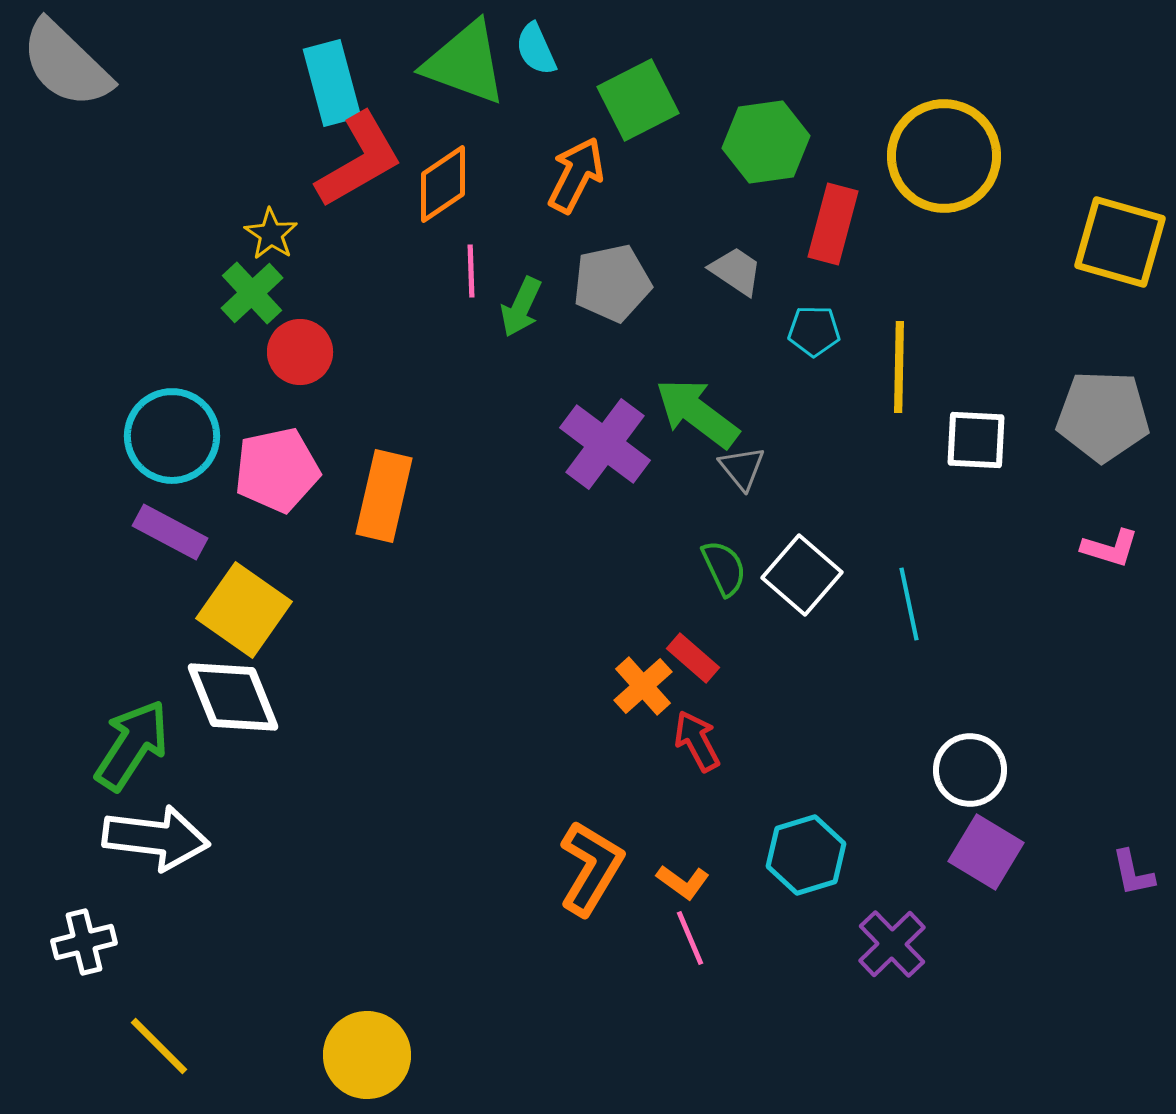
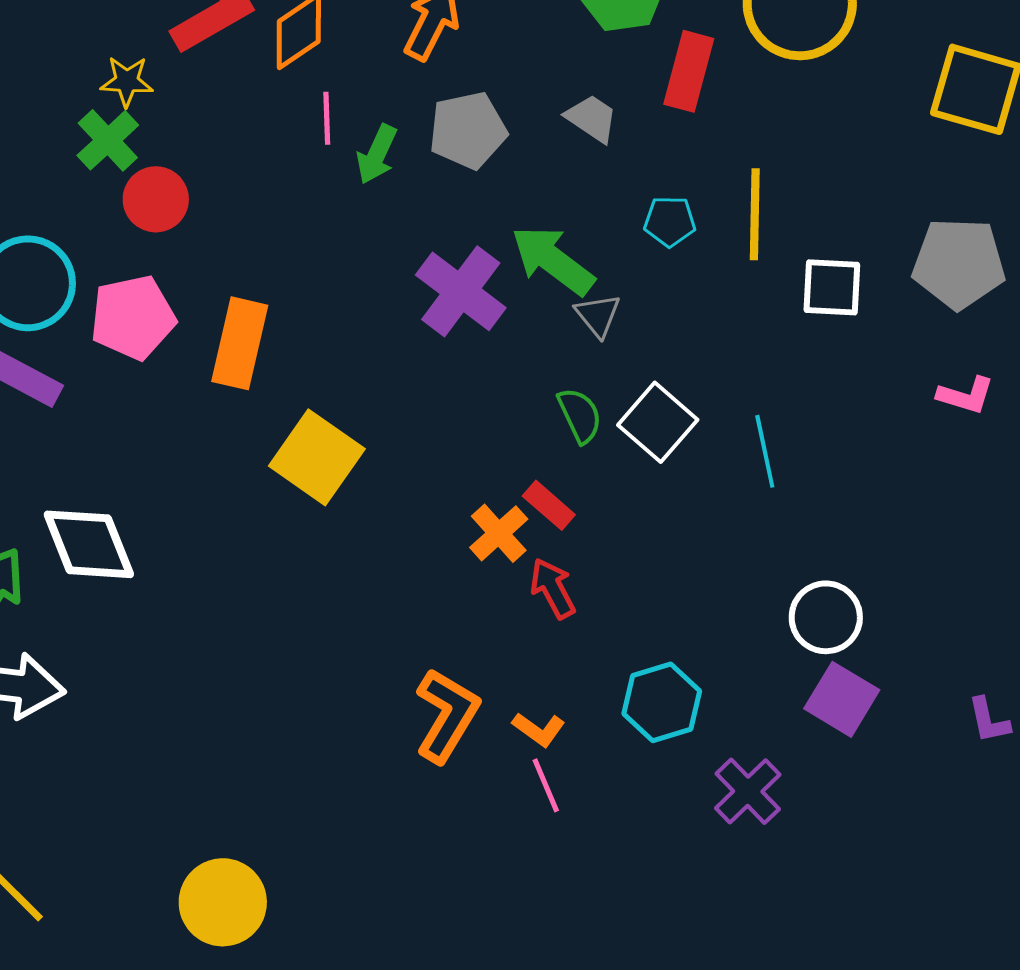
yellow star: (271, 234) -> (127, 81), turned -30
cyan pentagon: (814, 331) -> (670, 221), moved
yellow square: (244, 610) -> (317, 457), moved

